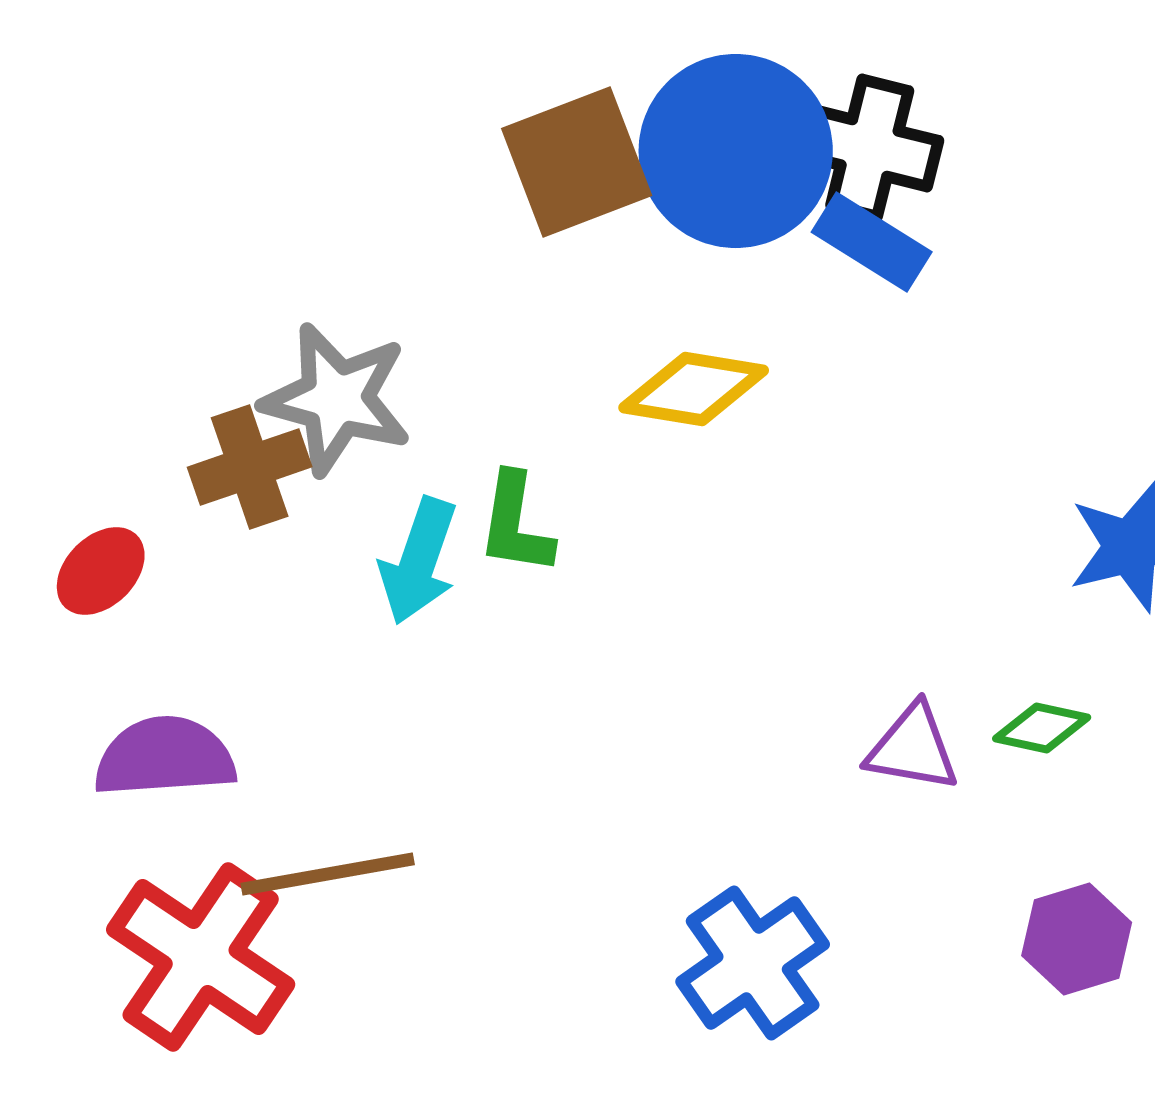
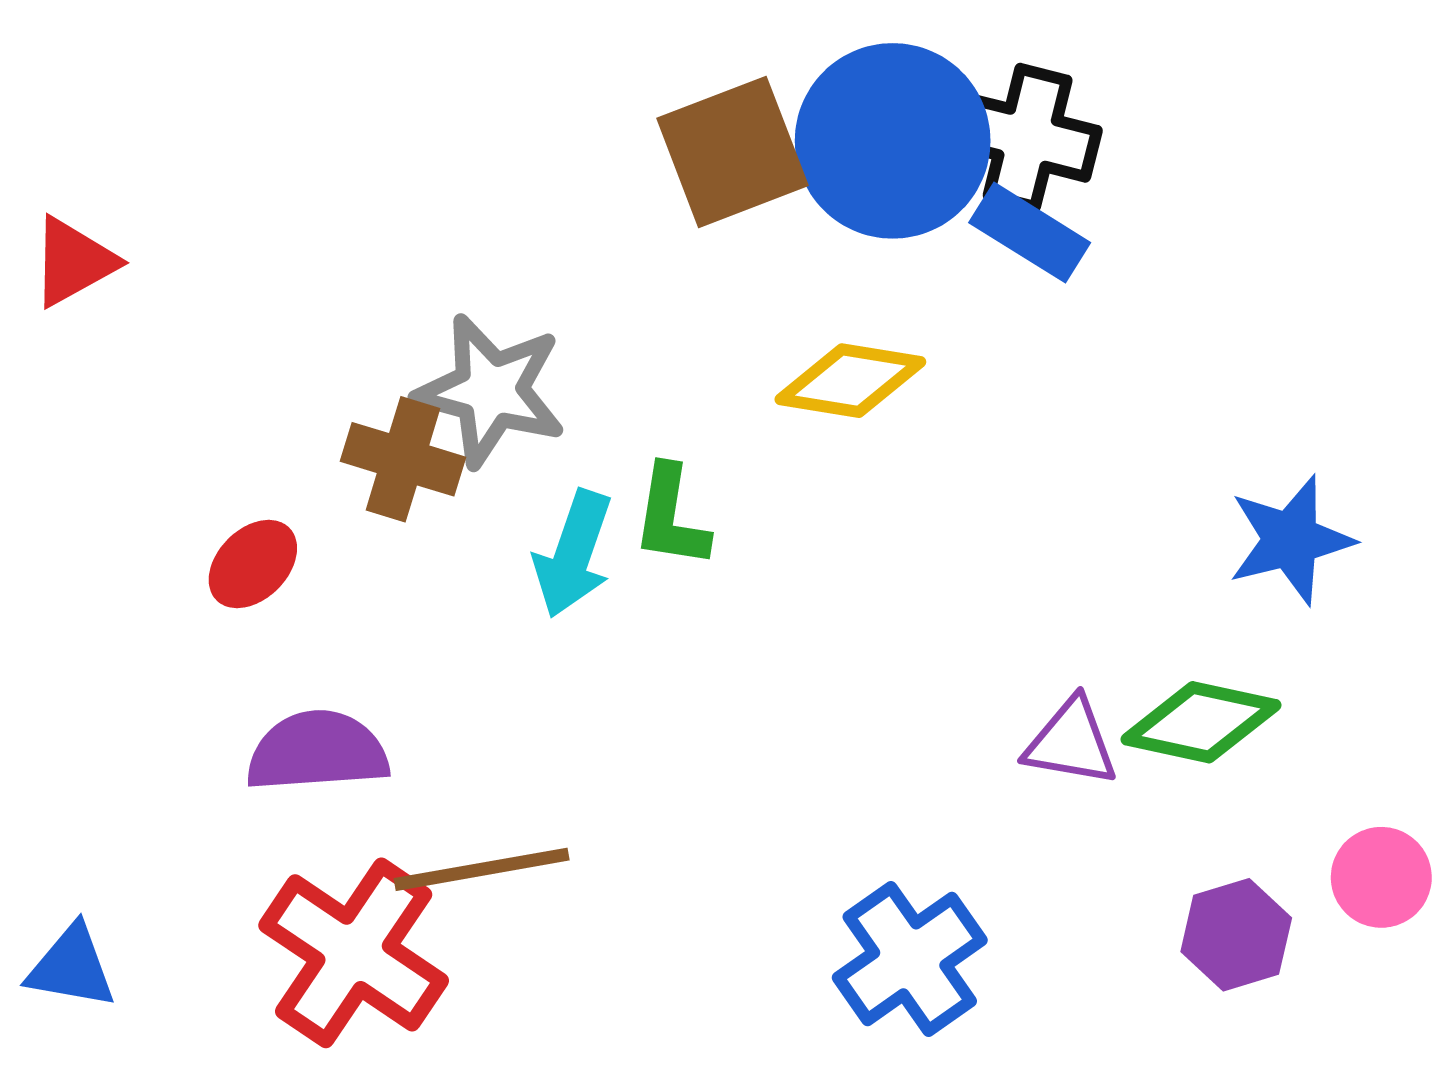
brown cross: (250, 467) -> (403, 459), turned 36
green diamond: (1042, 728) -> (1201, 722), size x1.6

